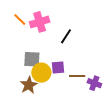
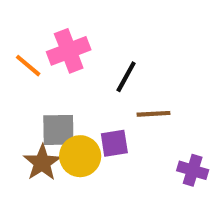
orange line: (20, 19) -> (28, 66), moved
brown line: (77, 76) -> (154, 114), moved
brown star: (29, 85) -> (42, 163), moved

